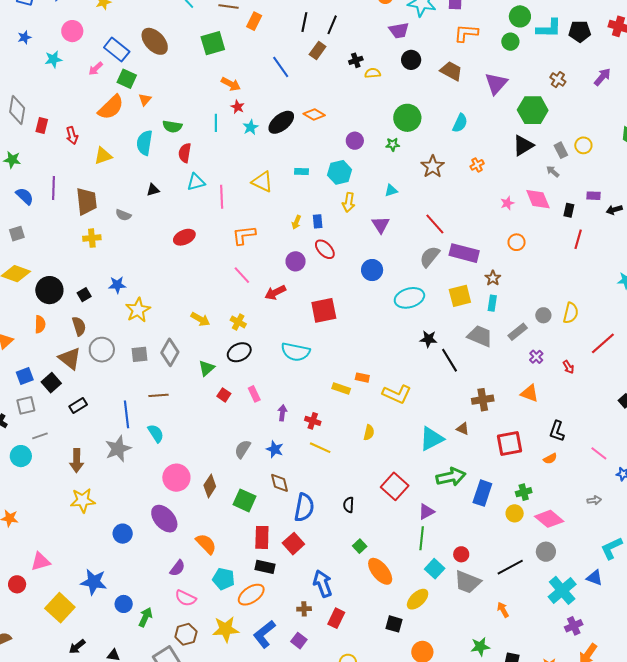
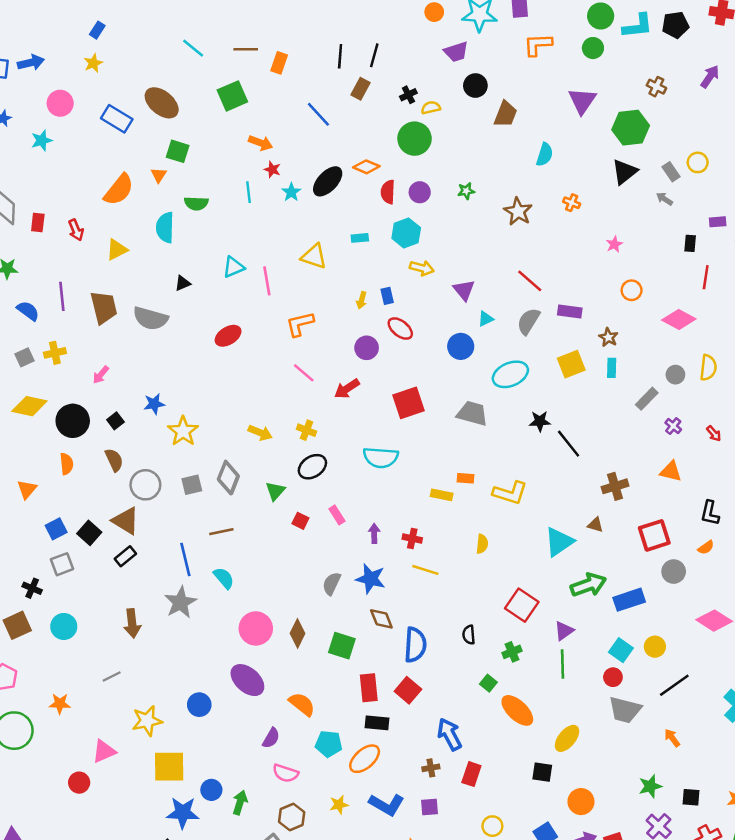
pink arrow: (96, 69) -> (101, 375), moved
brown trapezoid: (451, 71) -> (506, 114), moved, turned 90
green square: (127, 79) -> (178, 151), moved
green circle: (407, 118) -> (415, 139), moved
red semicircle: (185, 153) -> (388, 192), moved
orange cross: (477, 165) -> (572, 203), turned -32
cyan triangle: (391, 191) -> (486, 319), moved
pink diamond: (538, 199) -> (679, 320), moved, turned -32
yellow arrow: (349, 202) -> (422, 268), turned -78
gray semicircle: (123, 215) -> (151, 318), size x1.8
yellow cross: (92, 238) -> (55, 353), moved
purple rectangle: (464, 253) -> (570, 312), size x0.7
gray trapezoid: (480, 336) -> (472, 413), moved
brown triangle: (70, 358) -> (126, 521), moved
gray line: (40, 436) -> (112, 677), moved
blue star: (275, 449) -> (371, 579), size x1.4
green cross: (524, 492) -> (512, 652), moved
blue rectangle: (482, 493) -> (629, 600), turned 60
yellow star: (83, 500) -> (147, 721), moved
yellow circle: (515, 513) -> (655, 647), moved
gray circle: (546, 552) -> (674, 572), moved
cyan square: (435, 569) -> (621, 650), moved
blue star: (94, 582) -> (183, 813), moved
yellow square: (60, 608) -> (169, 767), moved, turned -36
yellow star: (226, 629) -> (339, 805), size x0.6
blue L-shape: (264, 634) -> (387, 805), turned -104
purple square: (299, 641) -> (430, 807), turned -35

